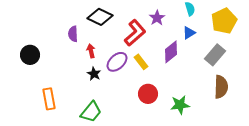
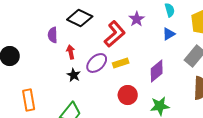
purple diamond: (171, 52) -> (157, 71), moved
yellow rectangle: (141, 62) -> (121, 63), turned -70

